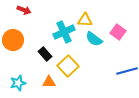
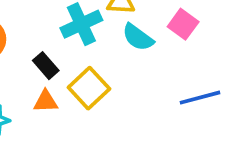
orange triangle: (49, 82) -> (46, 101), moved

